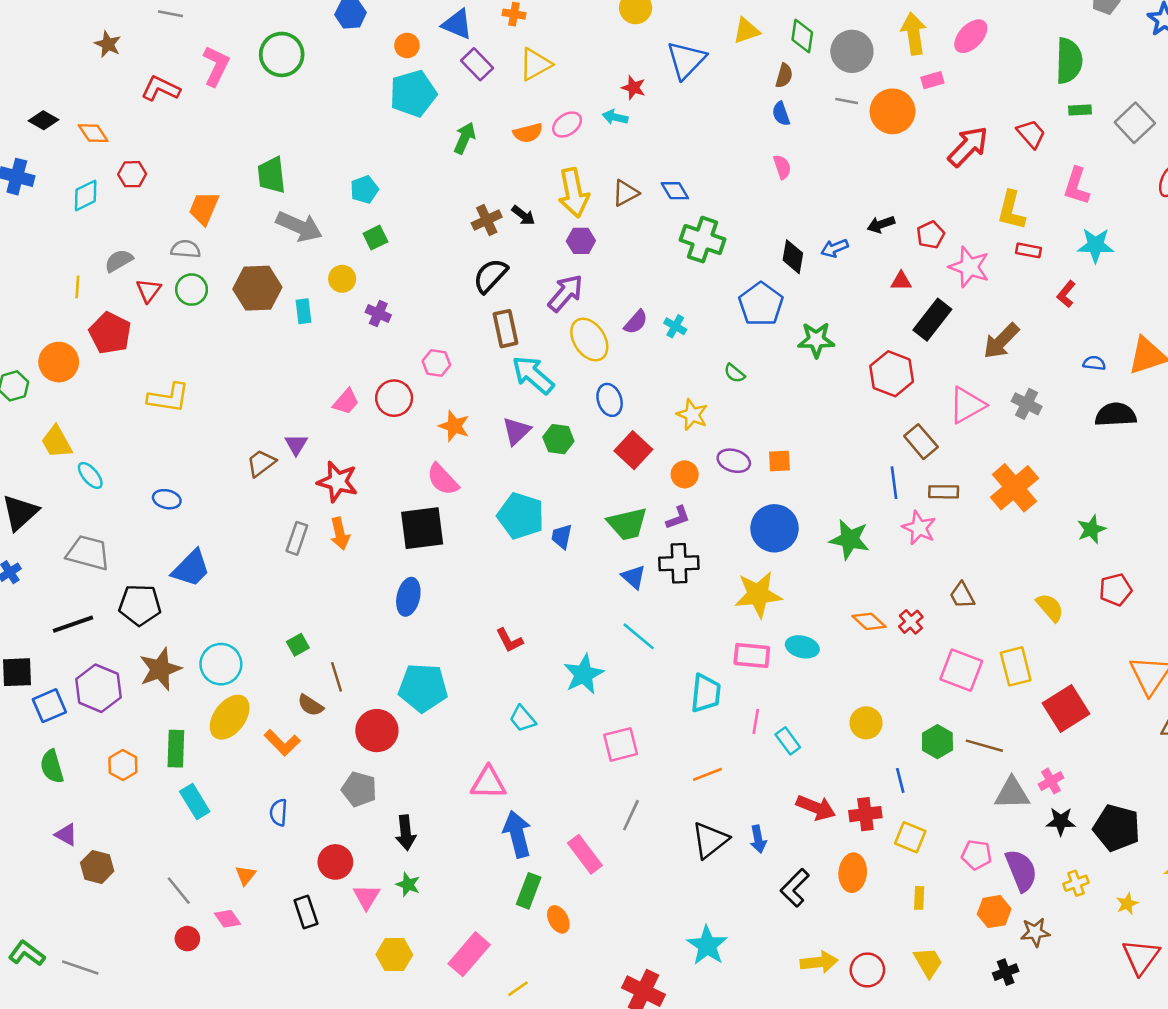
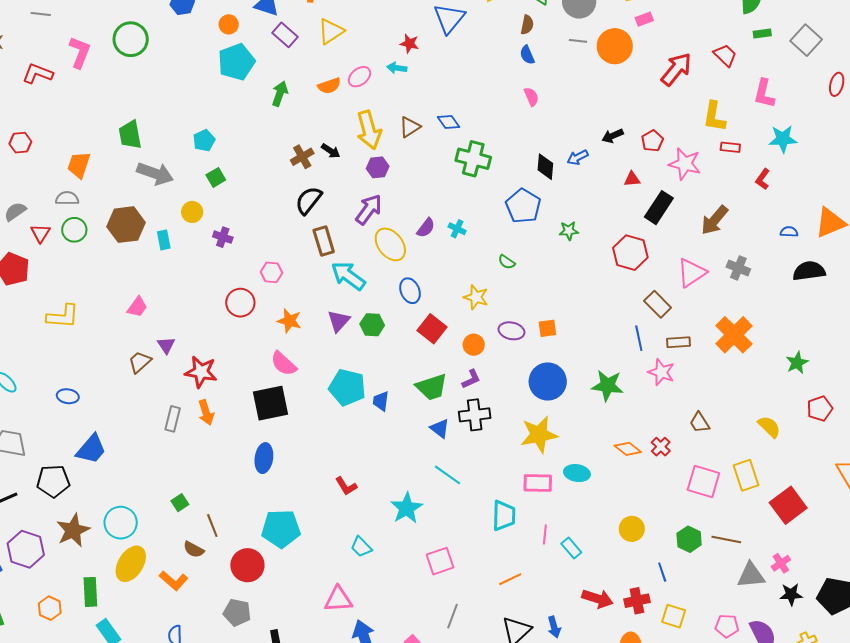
green star: (816, 340) -> (569, 231), size x0.7
pink trapezoid: (346, 402) -> (137, 307), moved

